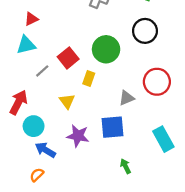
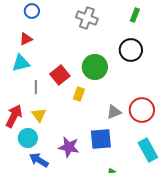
gray line: (42, 71) -> (36, 87), turned -48
red circle: (157, 82) -> (142, 110), moved
yellow triangle: (67, 101) -> (39, 115), moved

